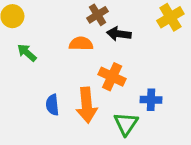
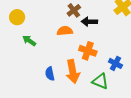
blue cross: (151, 100) -> (115, 63), turned 32
green triangle: (126, 124) -> (100, 81), turned -36

